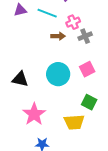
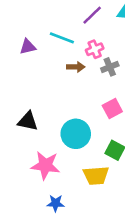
purple triangle: (20, 10) -> (28, 47), moved
cyan circle: (58, 74) -> (76, 134), moved
pink star: (34, 114) -> (45, 165), turned -30

